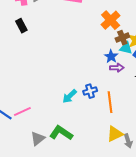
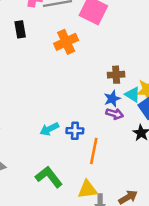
orange cross: (111, 20) -> (66, 42), moved
brown cross: (122, 38) -> (116, 75), moved
green L-shape: (61, 133) -> (49, 177), moved

